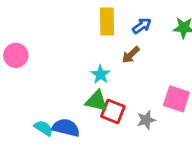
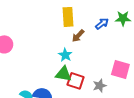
blue arrow: (142, 26) -> (102, 24), moved
brown arrow: (131, 55) -> (78, 36), moved

